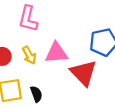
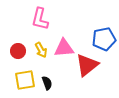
red triangle: (83, 73) -> (87, 65), turned 35

